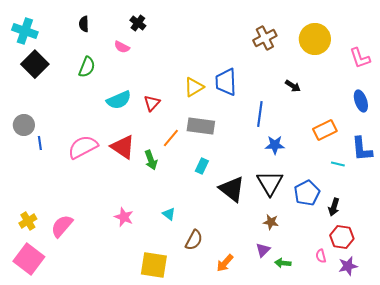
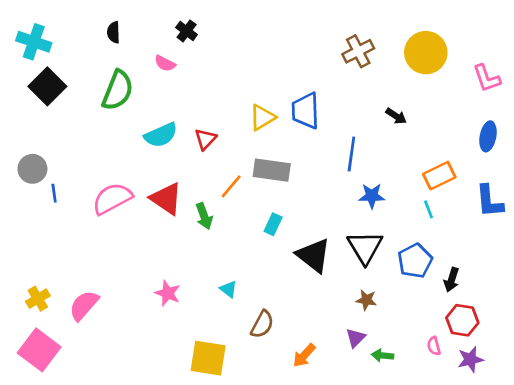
green semicircle: (87, 67) -> (118, 90), size x1.4
blue ellipse: (361, 101) -> (488, 136), turned 30
cyan line: (338, 164) -> (429, 209), moved, turned 56

